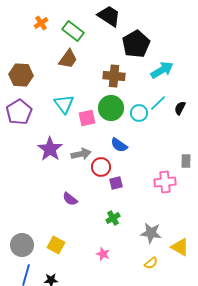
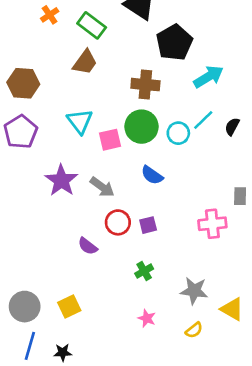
gray arrow: (81, 154) -> (102, 187), turned 48
red circle: (101, 167) -> (118, 222), moved
yellow square: (56, 245) -> (69, 307), turned 36
pink star: (103, 254) -> (147, 318), moved

